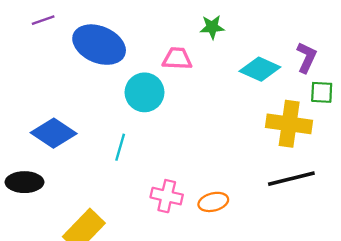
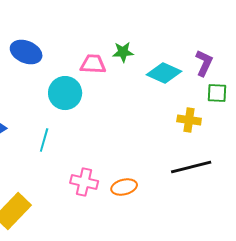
green star: (212, 27) -> (123, 52), moved
blue ellipse: (99, 45) -> (26, 52), size x0.7
yellow cross: (289, 124) -> (189, 120), size x0.6

